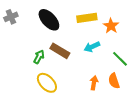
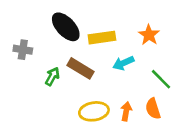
gray cross: (11, 17) -> (23, 50), moved, turned 32
yellow rectangle: (87, 18) -> (102, 38), moved
yellow ellipse: (47, 83) -> (94, 111), moved, turned -55

